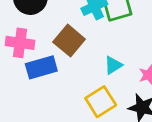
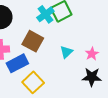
yellow square: (101, 102) -> (33, 82), moved

